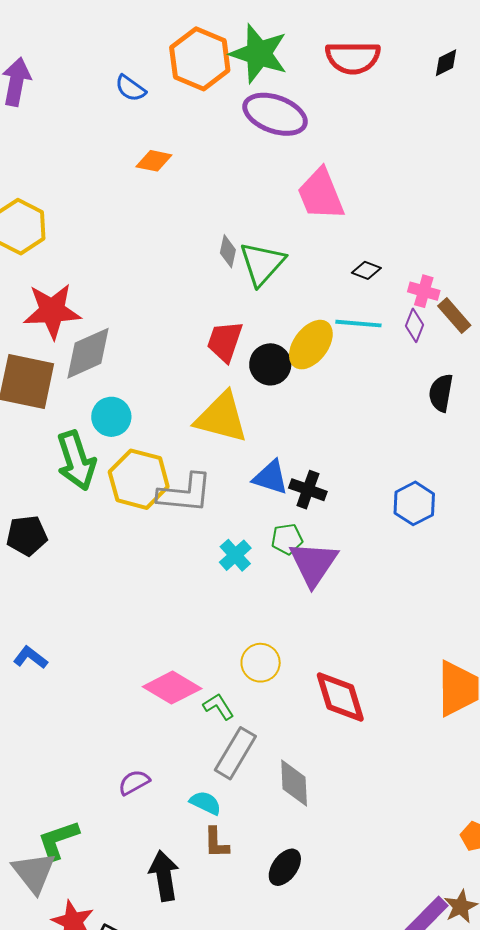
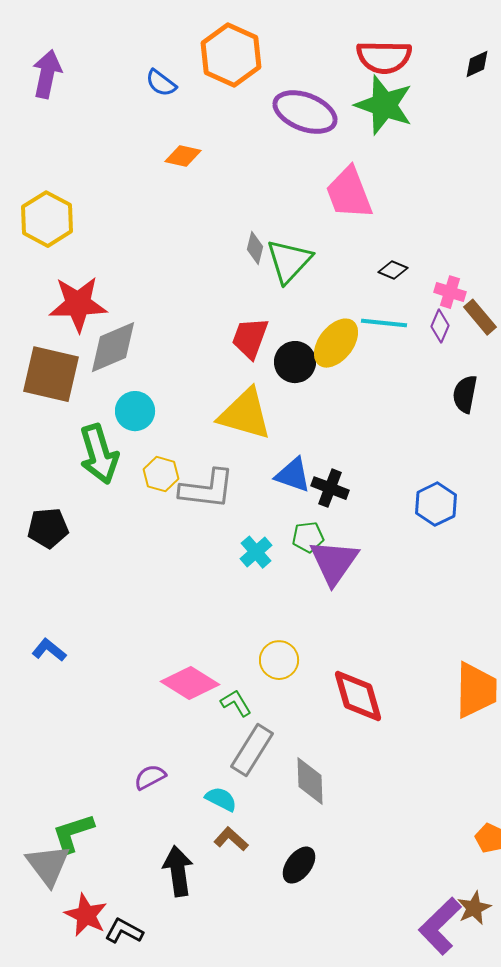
green star: (259, 54) -> (384, 105), moved
yellow hexagon: (139, 479) -> (161, 474), size x0.6
brown L-shape: (216, 843) -> (231, 839), turned 132

